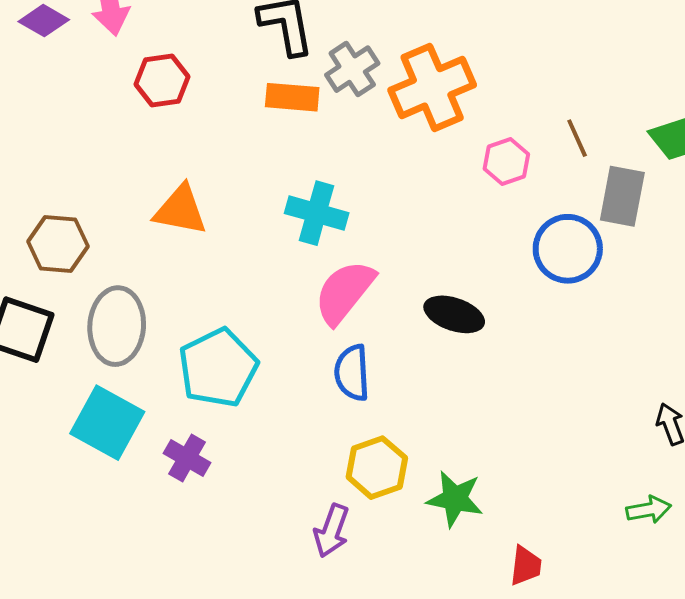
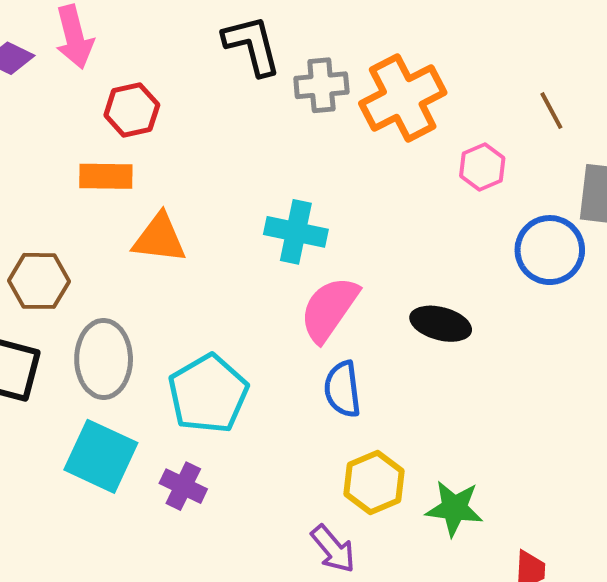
gray cross: (352, 69) -> (321, 85), turned 32
orange rectangle: (292, 97) -> (106, 176), moved
brown line: (577, 138) -> (551, 111), moved
purple arrow: (332, 531) -> (333, 549), turned -56

